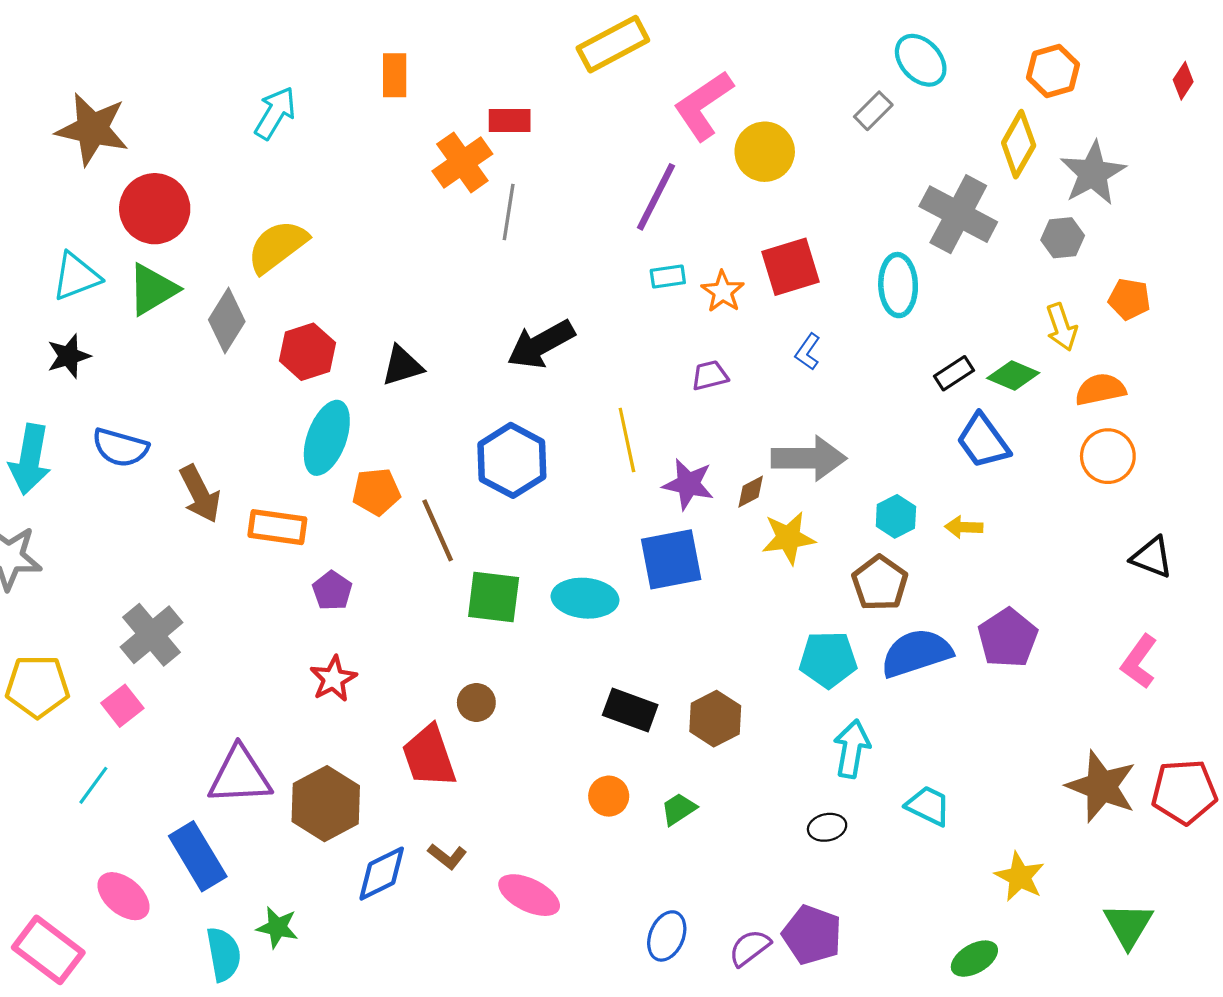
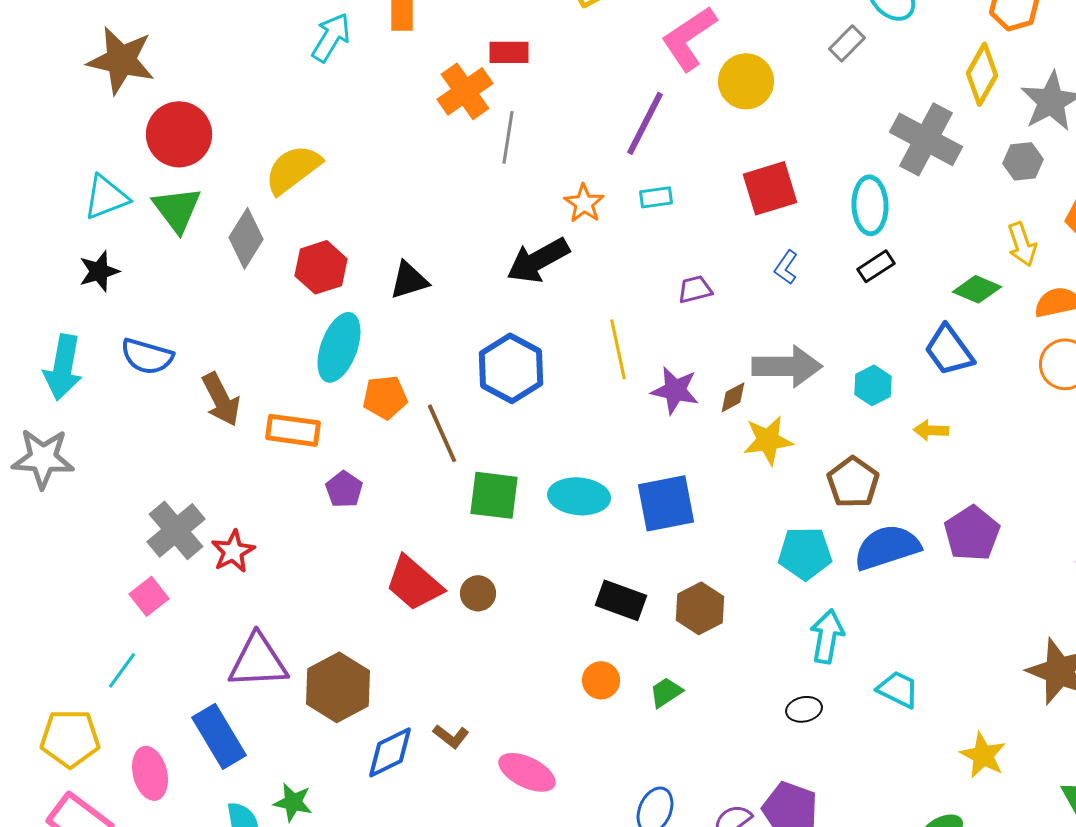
cyan arrow: (275, 113) -> (331, 37), moved
green triangle: (153, 289) -> (177, 209), turned -36
orange star: (723, 292) -> (584, 203), moved
black rectangle: (954, 373) -> (876, 266), moved
cyan hexagon: (896, 516) -> (873, 385), moved
blue square: (671, 559) -> (666, 503), moved
red star: (333, 679) -> (233, 551), moved
yellow pentagon: (37, 686) -> (70, 738), moved
red trapezoid: (429, 756) -> (414, 583), moved, turned -30
pink ellipse: (123, 896) -> (150, 773), turned 36

